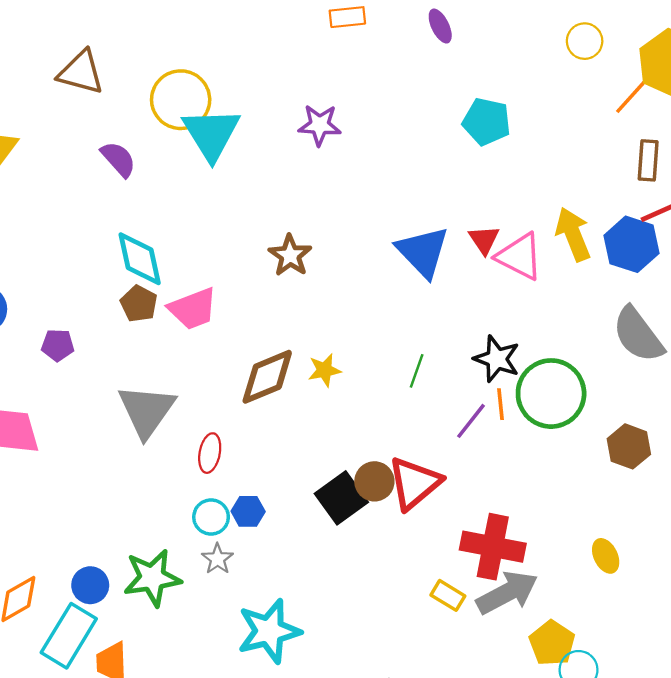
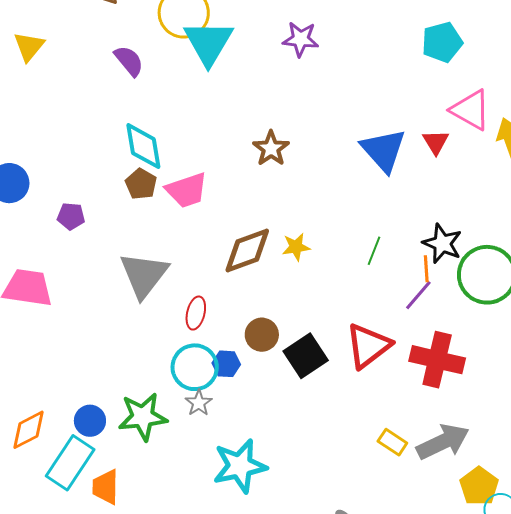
cyan pentagon: (487, 122) -> (442, 42), turned -30
pink triangle: (519, 256) -> (471, 110), moved
orange line: (501, 404) -> (426, 269), moved
brown circle: (374, 481) -> (262, 335), moved
cyan circle: (211, 517) -> (195, 367), size x1.5
red cross: (493, 547) -> (437, 360), moved

